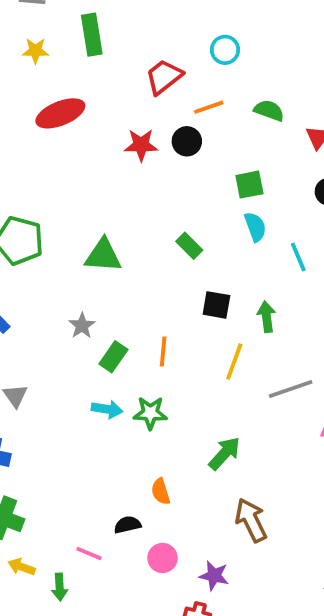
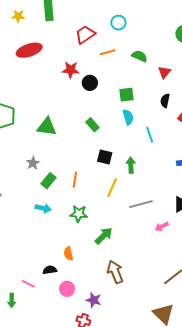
black circle: (187, 141) -> (90, 83), moved
green star: (150, 413) -> (79, 214), moved

